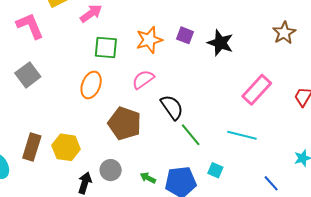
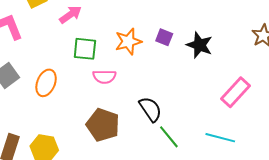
pink semicircle: (143, 79) -> (104, 77), moved, turned -145
orange ellipse: (91, 85) -> (46, 83), moved

